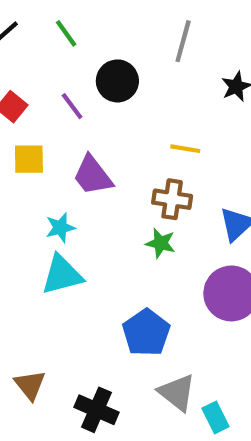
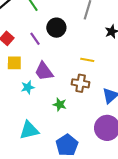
cyan star: (60, 228) -> (28, 87), moved
green star: (161, 243) -> (60, 105), moved
cyan triangle: (62, 275) -> (29, 130), moved

